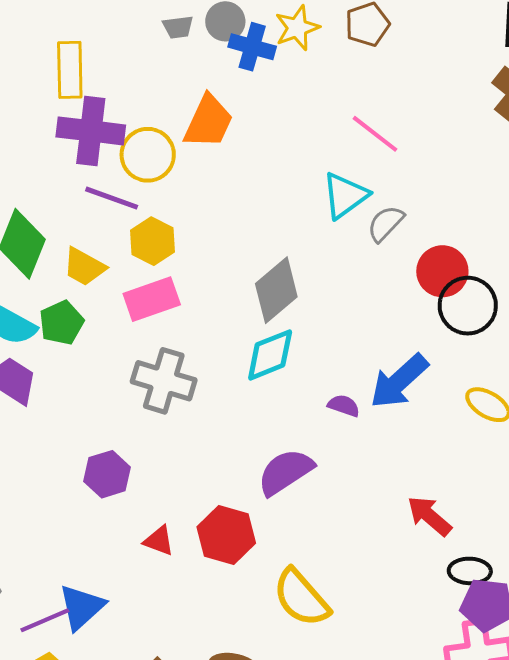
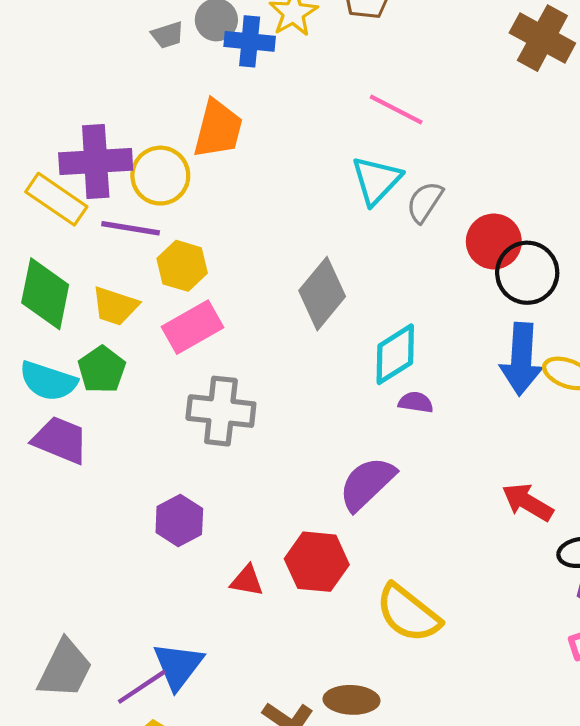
yellow rectangle: (70, 70) -> (56, 199), moved, turned -44
cyan diamond: (270, 355) -> (395, 354), moved
blue arrow: (399, 381) -> (521, 359), moved, turned -34

